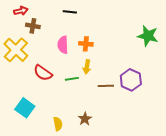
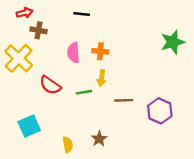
green star: (148, 36) -> (173, 42), turned -30
purple hexagon: (131, 80) -> (160, 111), moved
cyan square: (25, 108) -> (29, 126), turned 30

